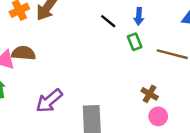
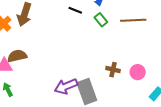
brown cross: (150, 94) -> (113, 70), moved
purple arrow: (49, 101) -> (66, 86), moved, turned 35

